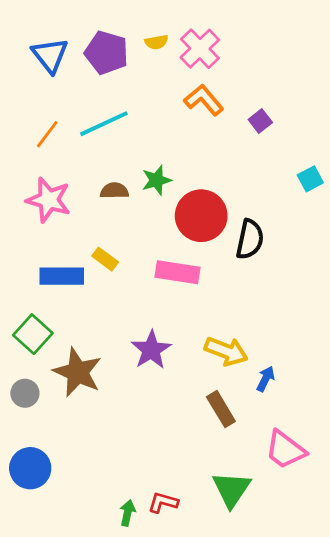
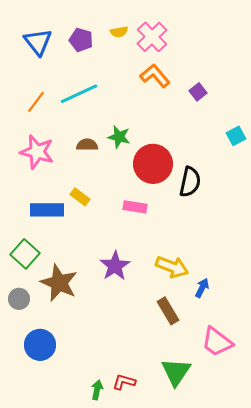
purple pentagon: (106, 53) -> (81, 40), size x0.7
green star: (156, 180) -> (119, 137), turned 30
pink rectangle: (177, 272) -> (135, 207), size x0.7
blue circle: (30, 468) -> (40, 345), moved

